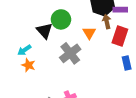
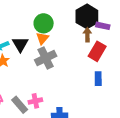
black triangle: (44, 31) -> (20, 44), moved
orange triangle: (89, 33) -> (42, 38), moved

